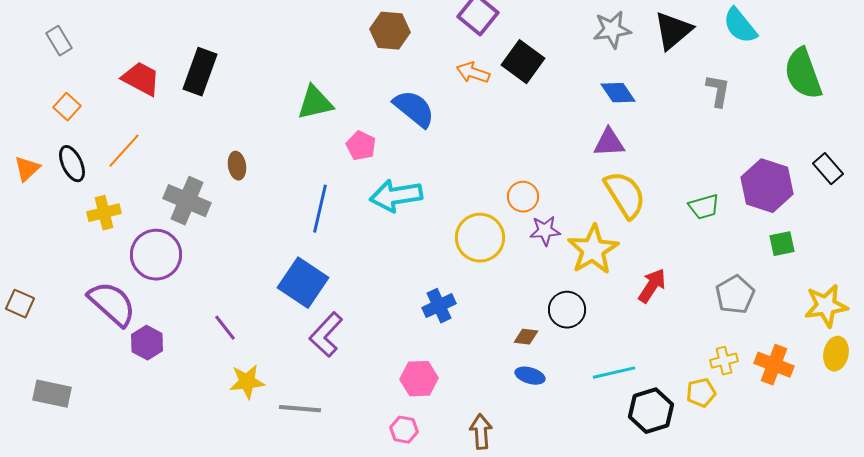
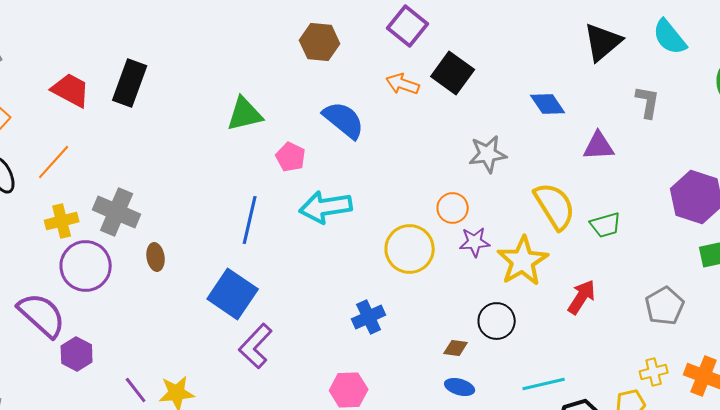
gray star: (612, 30) -> (488, 154), moved
purple triangle: (609, 143) -> (599, 146), moved
brown ellipse: (237, 166) -> (156, 257), moved
green trapezoid: (704, 207) -> (606, 225), moved
yellow cross: (104, 213) -> (62, 221), moved
purple line: (225, 328) -> (136, 390), moved

